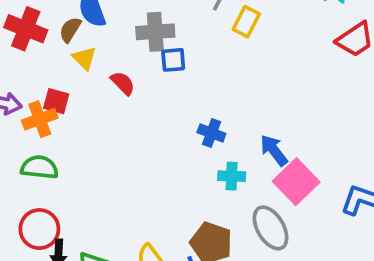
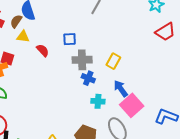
yellow rectangle: (246, 22) -> (113, 61), moved
gray cross: (155, 32) -> (82, 60), moved
yellow triangle: (84, 58) -> (23, 37), turned -40

